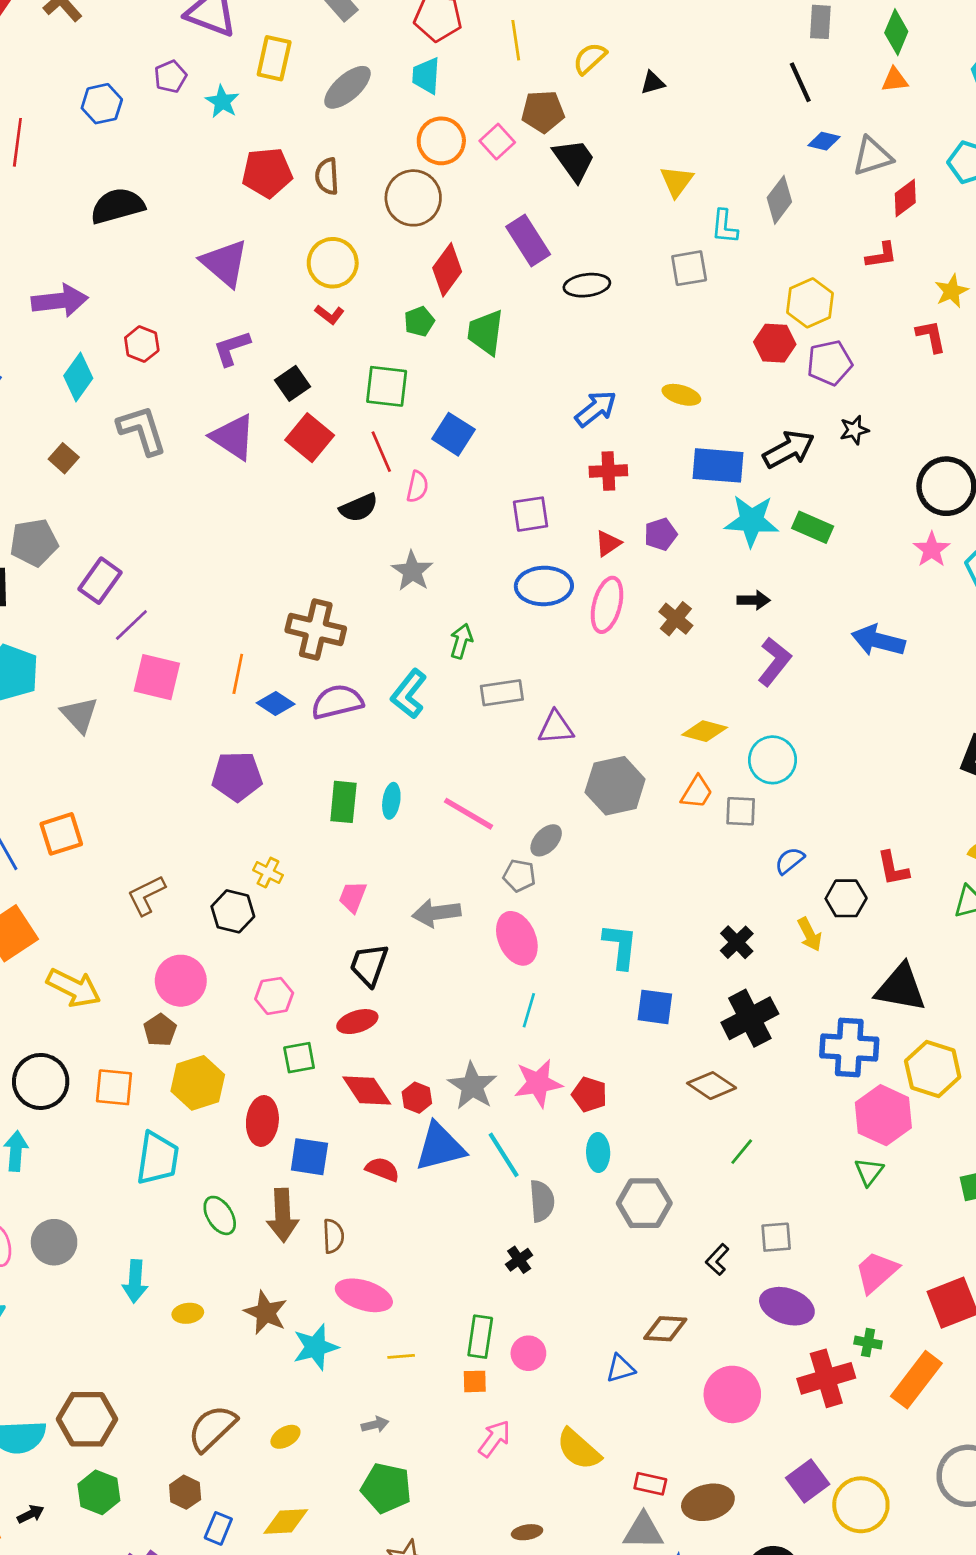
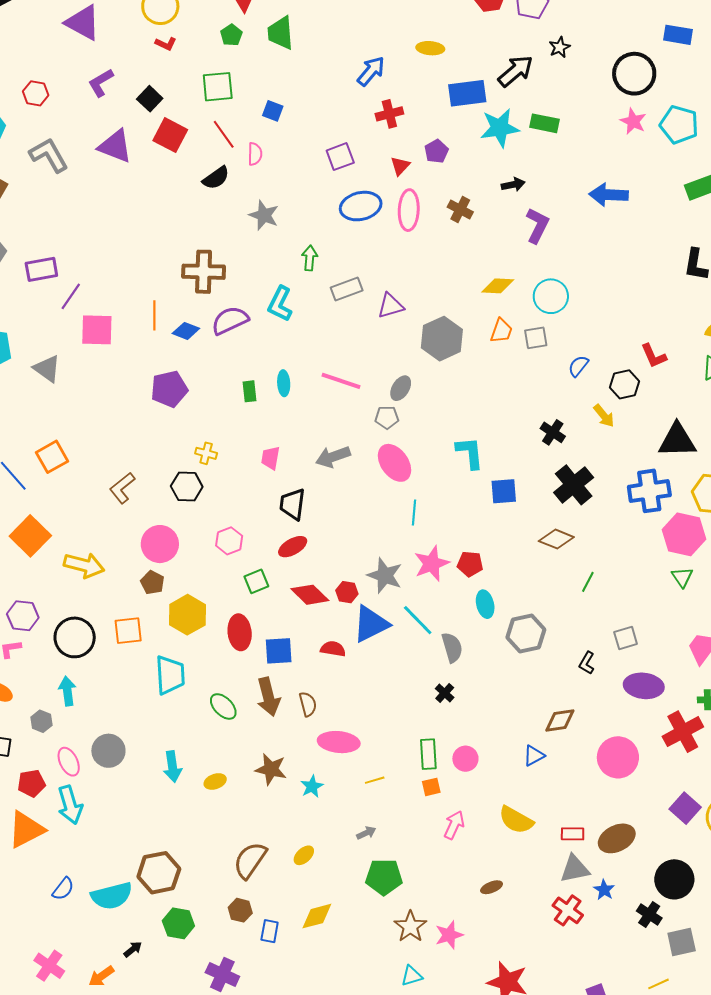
blue square: (453, 434) -> (273, 111), size x0.7
purple rectangle: (100, 581) -> (41, 269), turned 56
green rectangle: (343, 802) -> (249, 391), size x0.7
cyan star: (316, 1347) -> (312, 786), size x0.7

